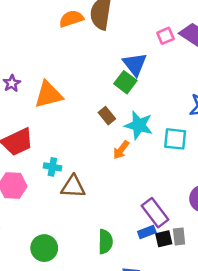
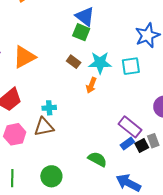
cyan cross: (52, 167) -> (49, 108), moved
brown triangle: (73, 187) -> (44, 127), moved
green semicircle: (105, 242) -> (97, 159), turned -48

